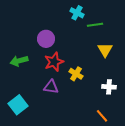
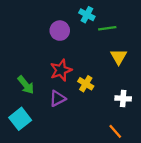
purple circle: (46, 39) -> (60, 31), moved
green arrow: (19, 61) -> (26, 85), moved, turned -114
purple triangle: (51, 87) -> (57, 98), turned -35

